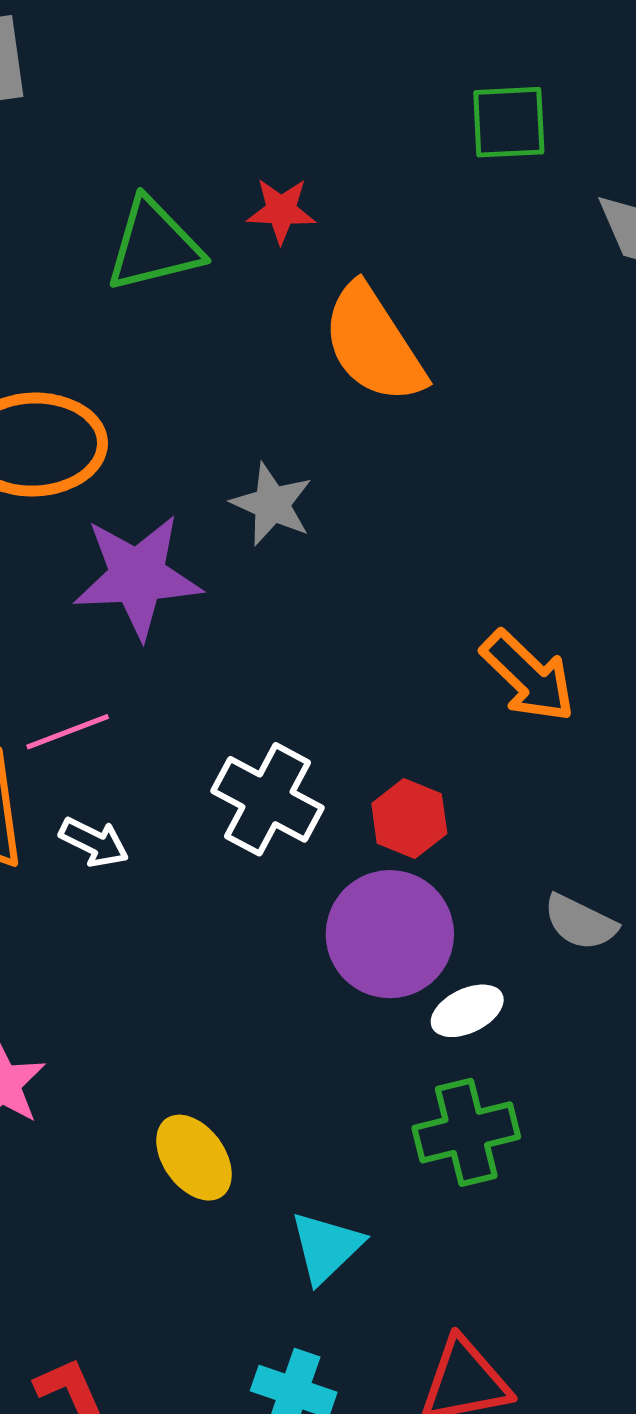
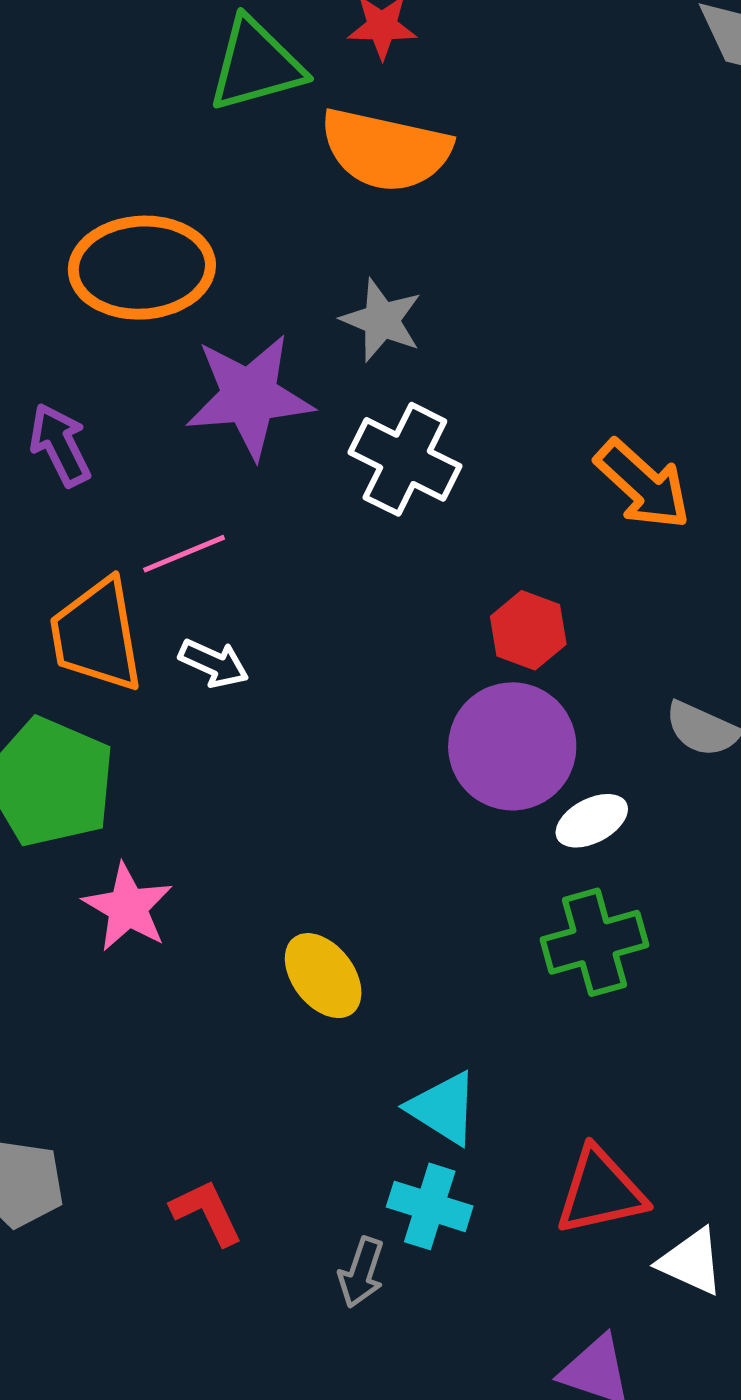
orange semicircle: (373, 344) -> (386, 150), moved, turned -43
white cross: (267, 799) -> (405, 459), moved
cyan triangle: (326, 1247) -> (443, 1108), moved, turned -42

